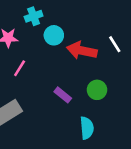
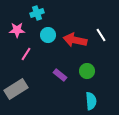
cyan circle: (54, 35) -> (48, 35), moved
cyan semicircle: (87, 128) -> (91, 101), moved

